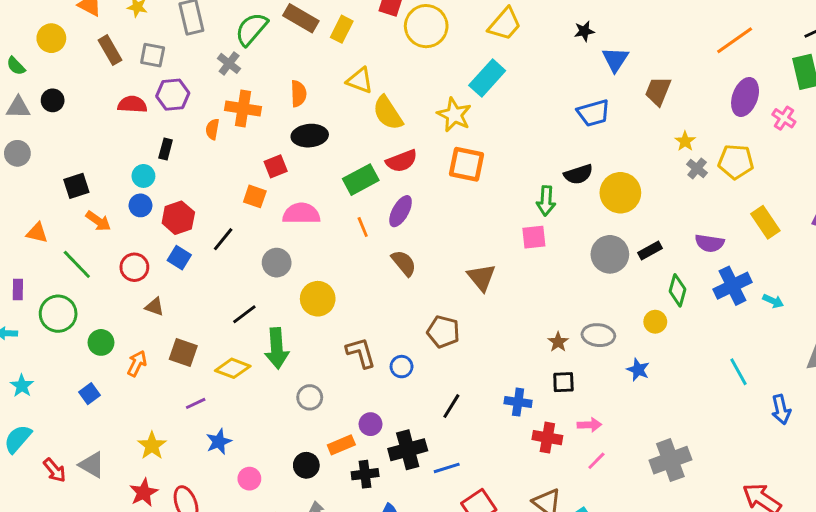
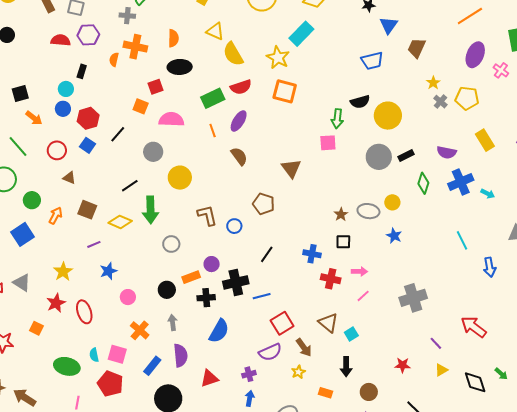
gray cross: (229, 63) -> (127, 16), turned -35
yellow circle: (655, 322) -> (392, 202), moved
blue square: (90, 394) -> (22, 234), size x1.6

